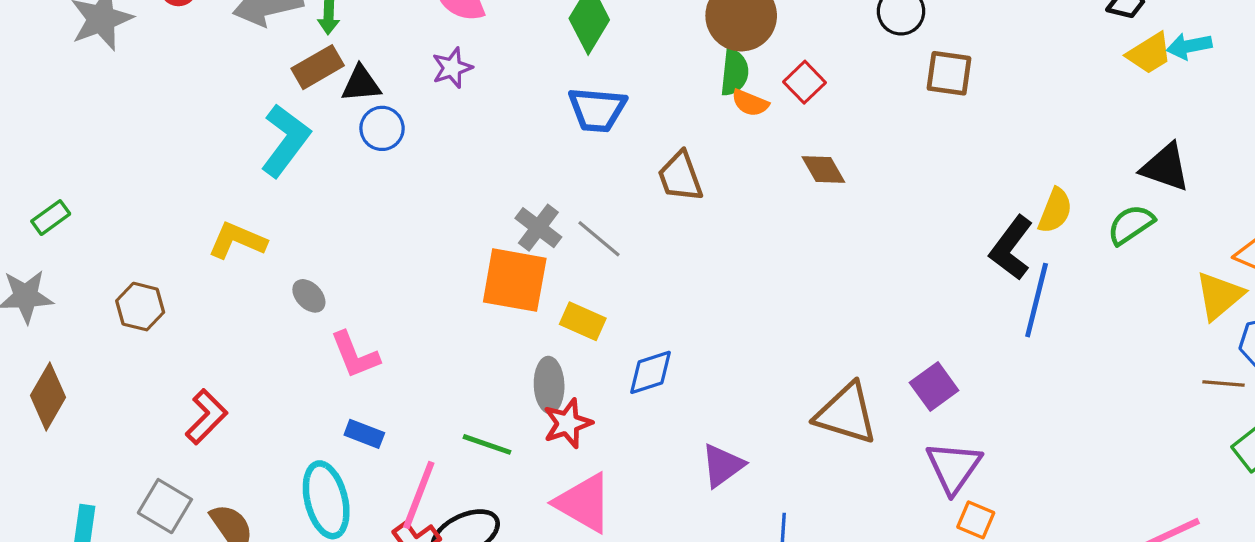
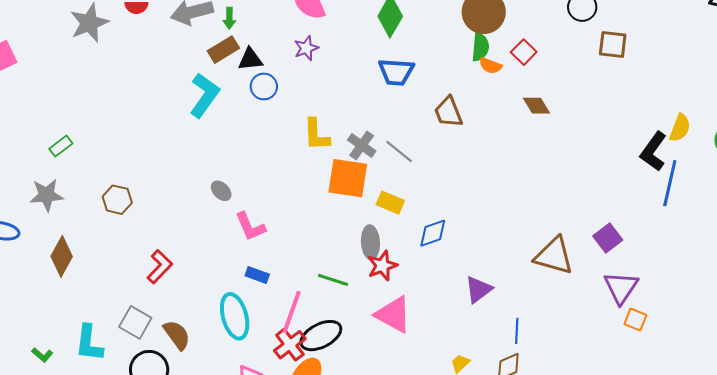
yellow L-shape: (237, 240) -> (316, 135), moved, turned -114

